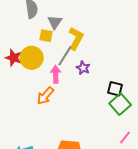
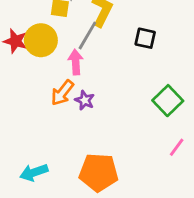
purple star: (83, 68) -> (85, 100), moved
black square: (115, 89) -> (145, 38), moved

